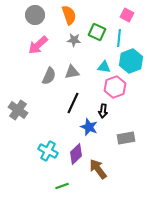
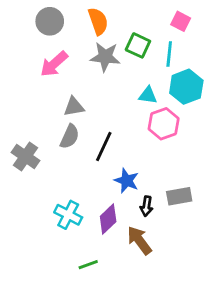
gray star: (74, 40) -> (105, 57), size x1.5
gray triangle: (72, 72) -> (74, 107), moved
gray semicircle: (49, 76) -> (70, 137), moved
black arrow: (103, 111) -> (146, 206), moved

